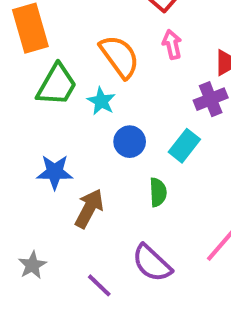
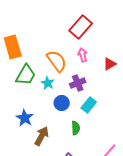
purple cross: (211, 99) -> (78, 83), moved
blue star: (55, 172) -> (25, 118), turned 30

